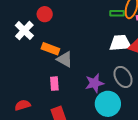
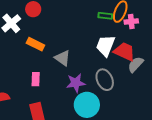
white trapezoid: (120, 43) -> (105, 46), turned -70
gray triangle: (65, 59) -> (63, 58), moved

